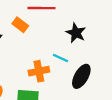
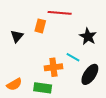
orange rectangle: (20, 25) -> (40, 26), turned 64

